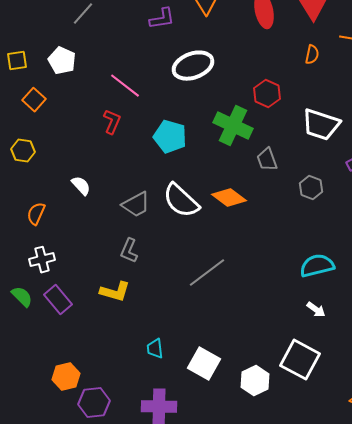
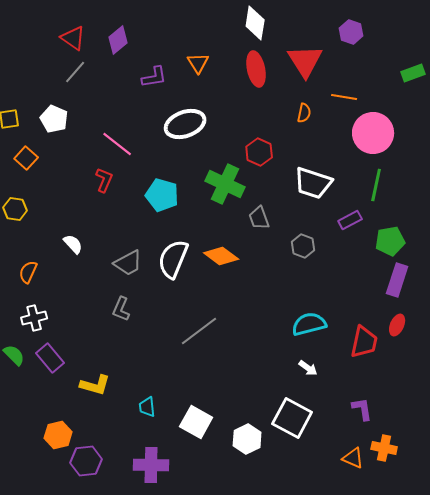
white semicircle: (181, 201) -> (173, 259), turned 69
yellow L-shape: (115, 292) -> (95, 385), moved

